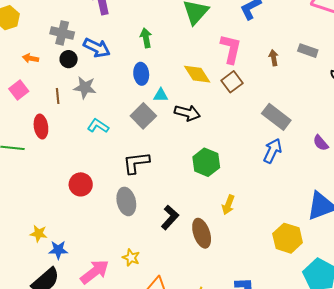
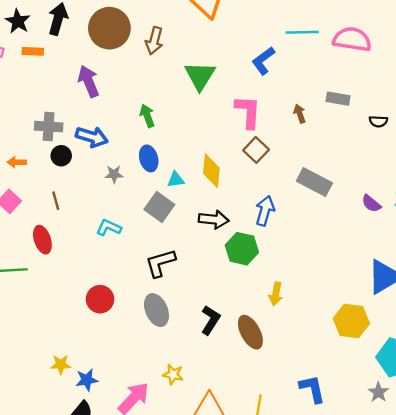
yellow diamond: (197, 74) -> (211, 171), moved, turned 48
gray star: (85, 88) -> (114, 174), moved, size x0.7
black arrow: (187, 113) -> (214, 219), moved
blue arrow: (272, 151) -> (265, 211), moved

